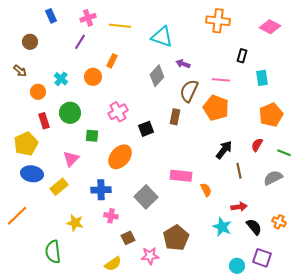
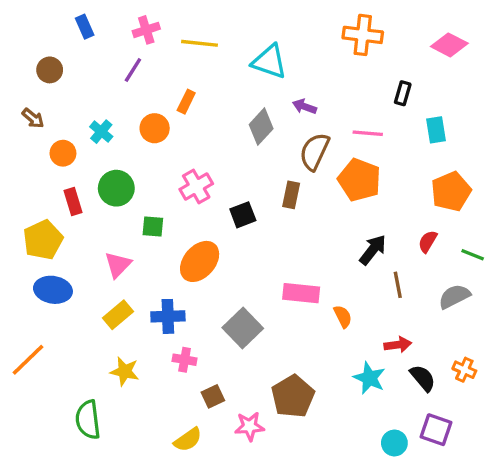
yellow rectangle: (59, 187) -> (118, 315), moved

